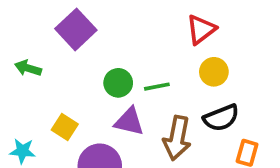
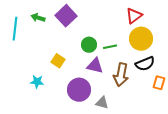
green arrow: (28, 68) -> (38, 18), moved
yellow circle: (214, 72) -> (141, 39), size x1.5
yellow square: (65, 127) -> (58, 61), moved

